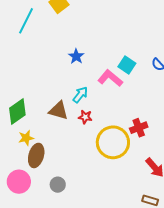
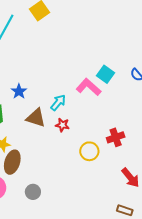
blue star: (76, 56) -> (19, 91), moved
yellow circle: (113, 142) -> (89, 151), size x0.6

